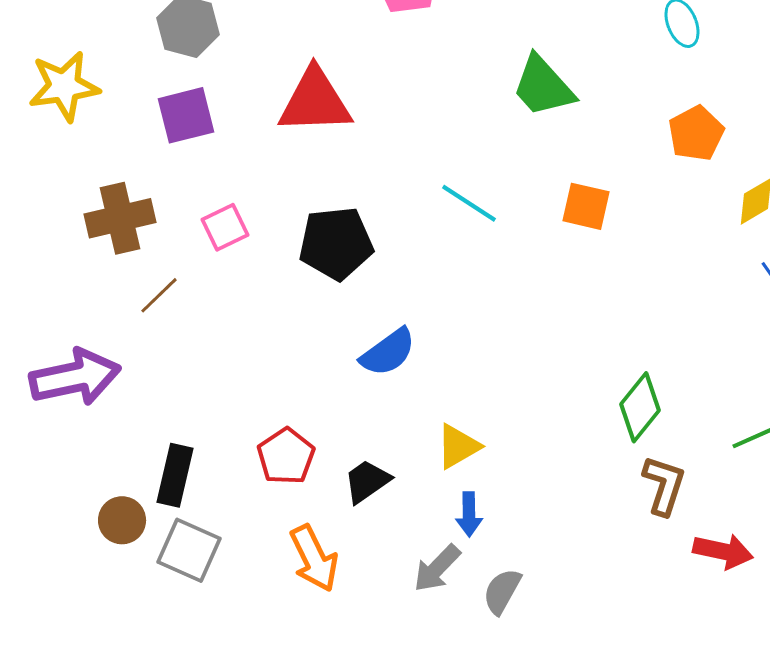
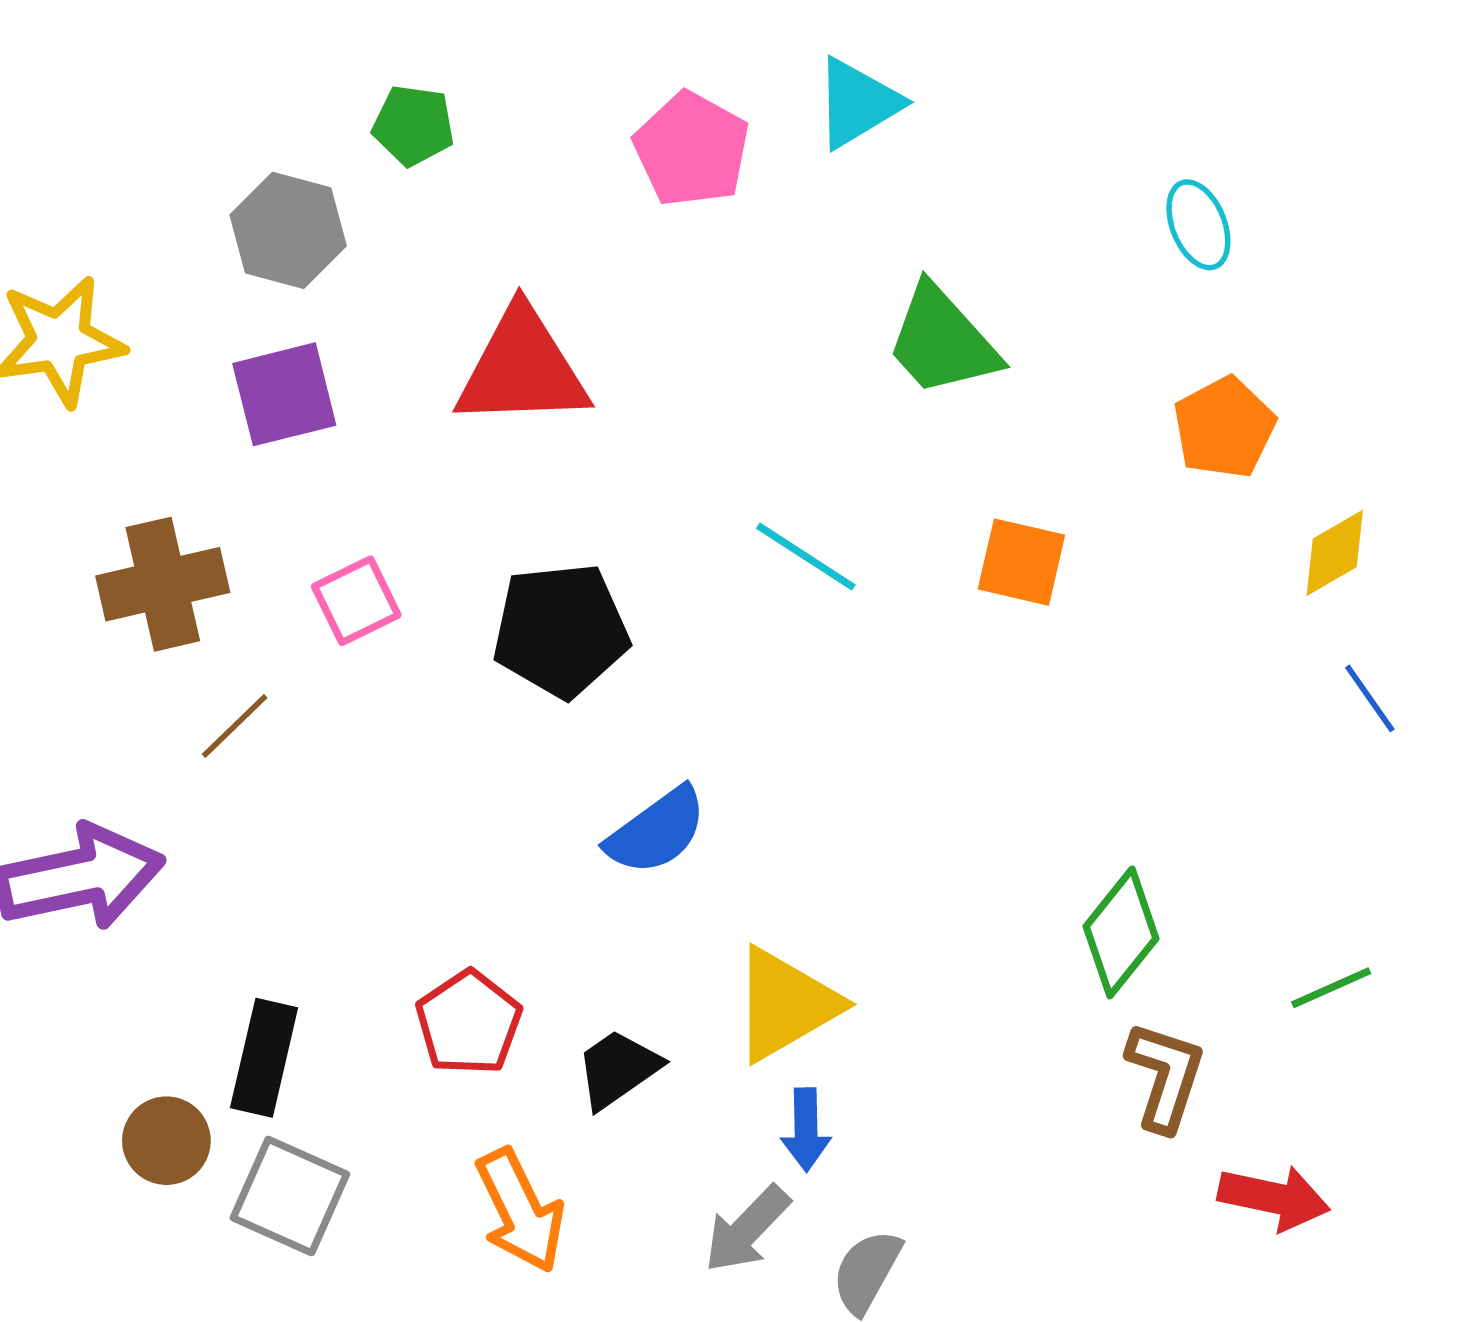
yellow triangle: (458, 446) -> (786, 1004), size x1.4

